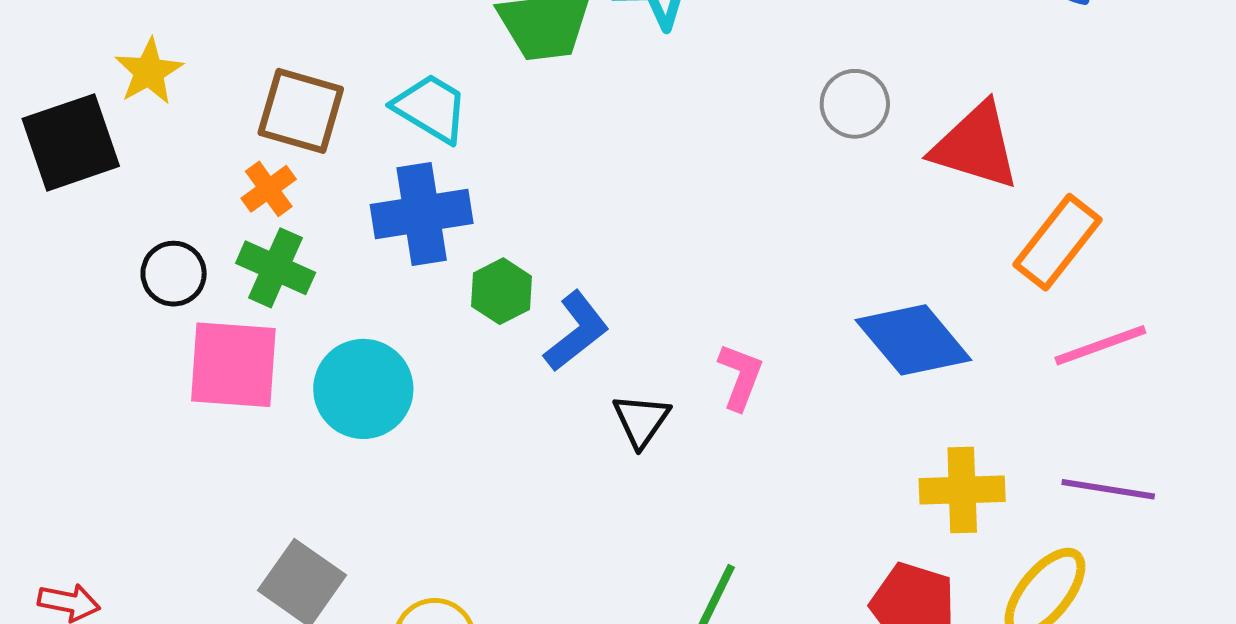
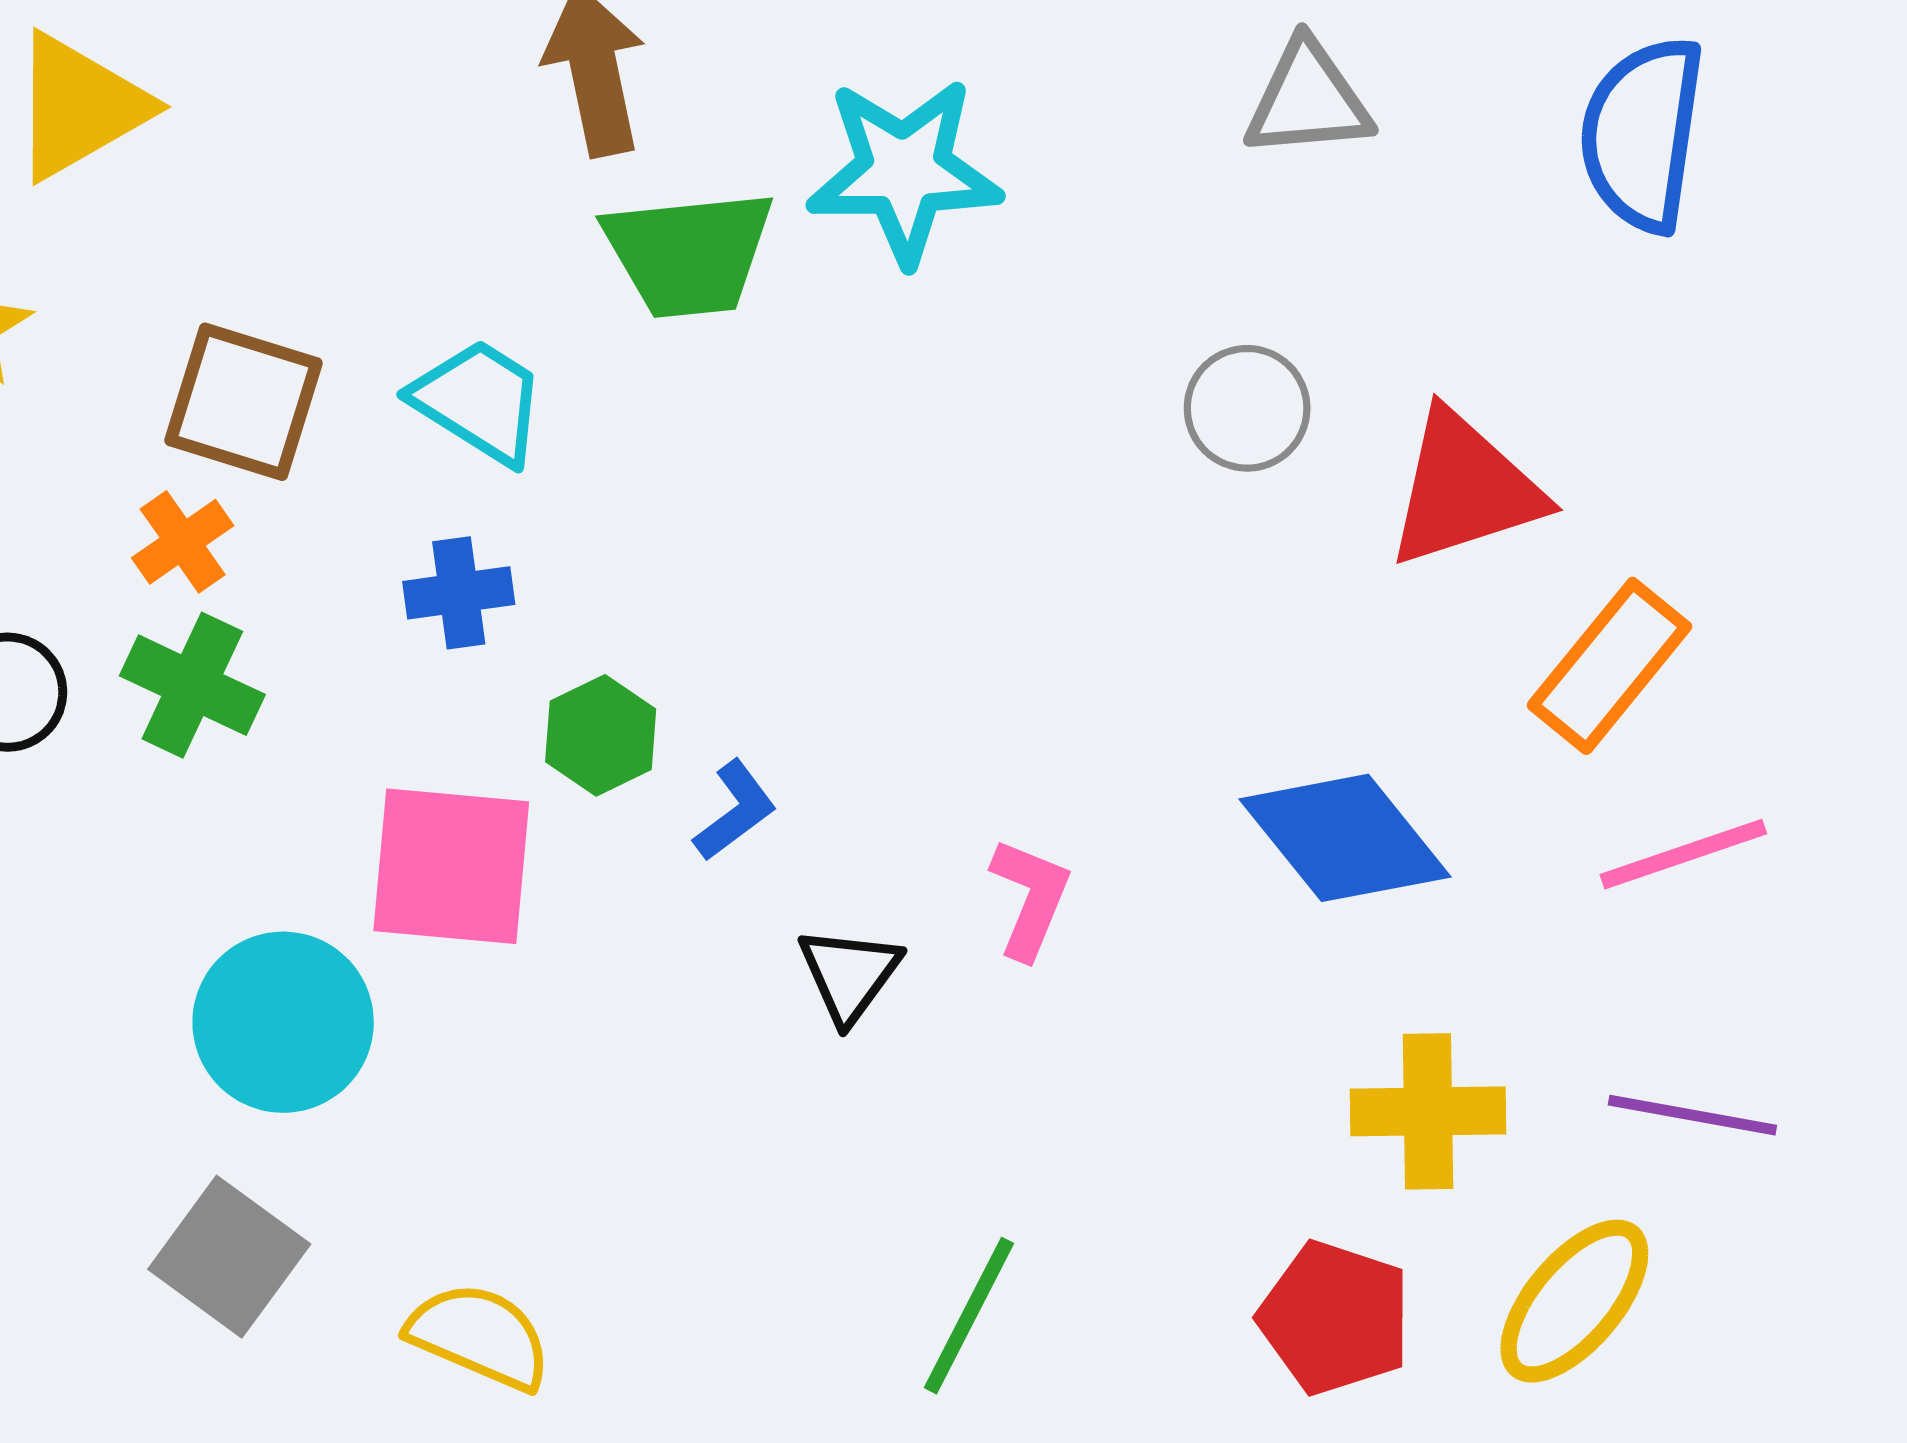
red triangle: (976, 146) -> (1465, 489), turned -36
blue cross: (422, 214) -> (459, 593), size x0.6
blue L-shape: (576, 331) -> (735, 811), size x0.7
pink square: (233, 365) -> (451, 866), moved
cyan circle: (363, 389) -> (283, 1022), moved

